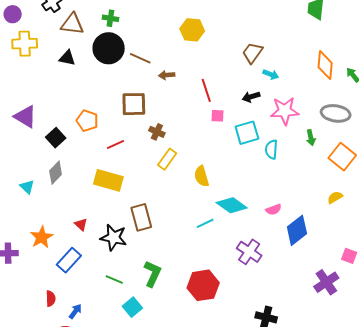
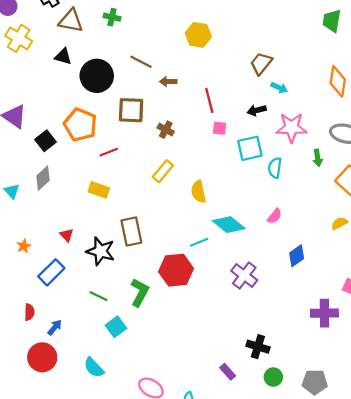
yellow cross: (25, 44) -> (19, 38), turned 30
black circle: (109, 48) -> (97, 76), moved
orange pentagon: (87, 121) -> (80, 125), size x1.4
brown cross: (157, 132) -> (166, 130), moved
yellow rectangle: (108, 180) -> (99, 190), size x0.7
pink semicircle: (274, 210) -> (275, 216), moved, turned -35
blue diamond: (297, 230) -> (297, 256), size x0.7
orange star: (42, 237) -> (24, 246), size x0.6
purple cross: (326, 282) -> (324, 313), turned 30
red hexagon: (203, 285) -> (176, 270), moved

